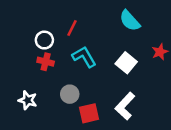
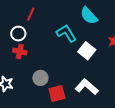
red line: (72, 28) -> (31, 14), moved
cyan L-shape: (84, 57) -> (66, 33), moved
white L-shape: (125, 106) -> (87, 87), turned 90

